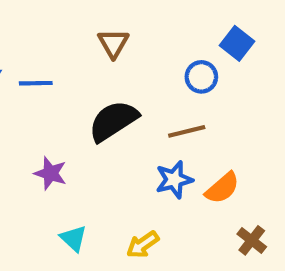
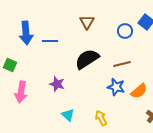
blue circle: (201, 77) -> (125, 31), moved
blue star: (174, 180) -> (116, 87), turned 30
yellow arrow: (143, 245) -> (101, 118), turned 98

